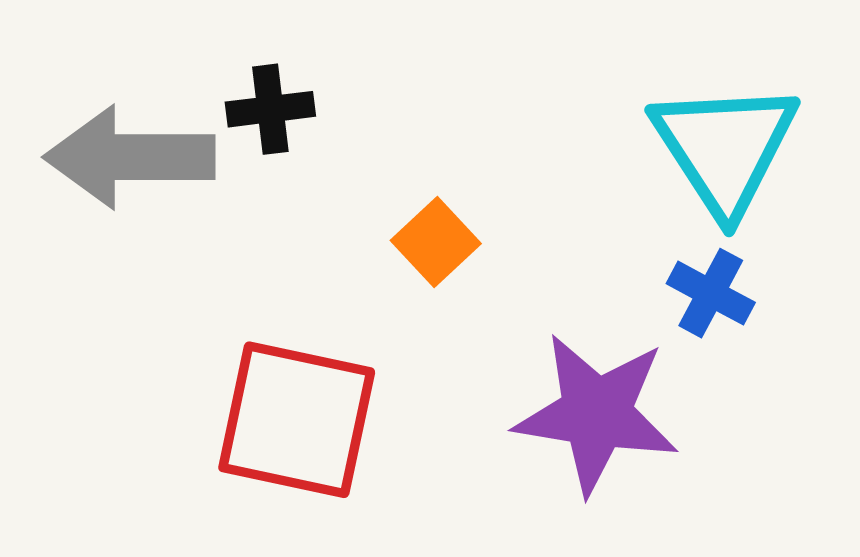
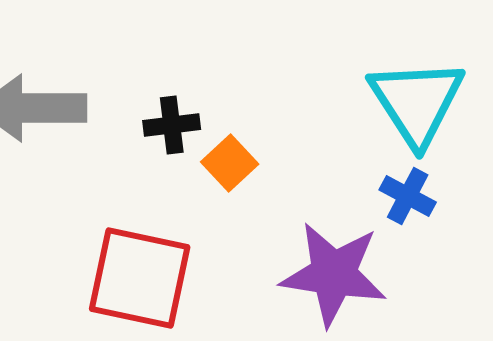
black cross: (270, 109) -> (172, 125), moved

